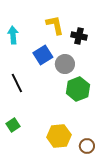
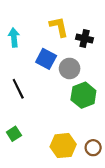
blue square: (43, 55) -> (46, 59), turned -30
brown circle: (87, 146) -> (93, 148), moved

